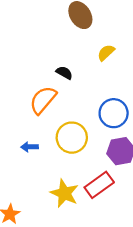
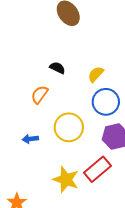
yellow semicircle: (106, 53) -> (96, 74), moved
orange semicircle: (43, 100) -> (39, 94), size x0.7

